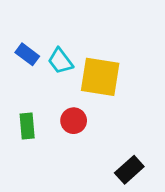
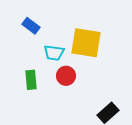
cyan trapezoid: (60, 61) -> (54, 53), moved, turned -45

